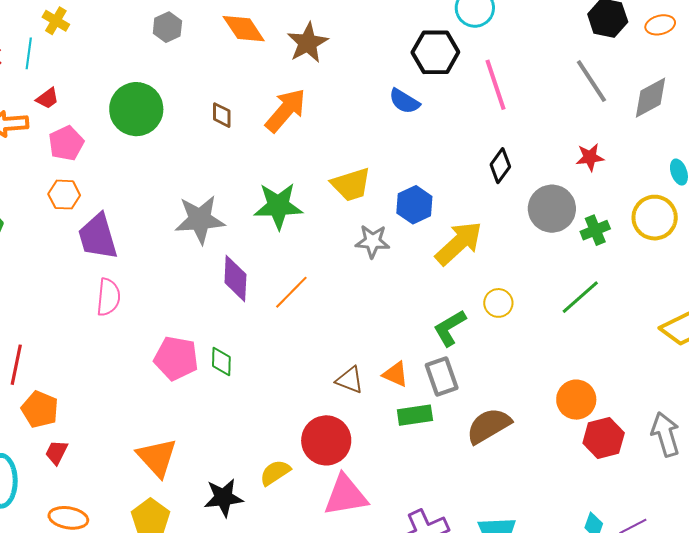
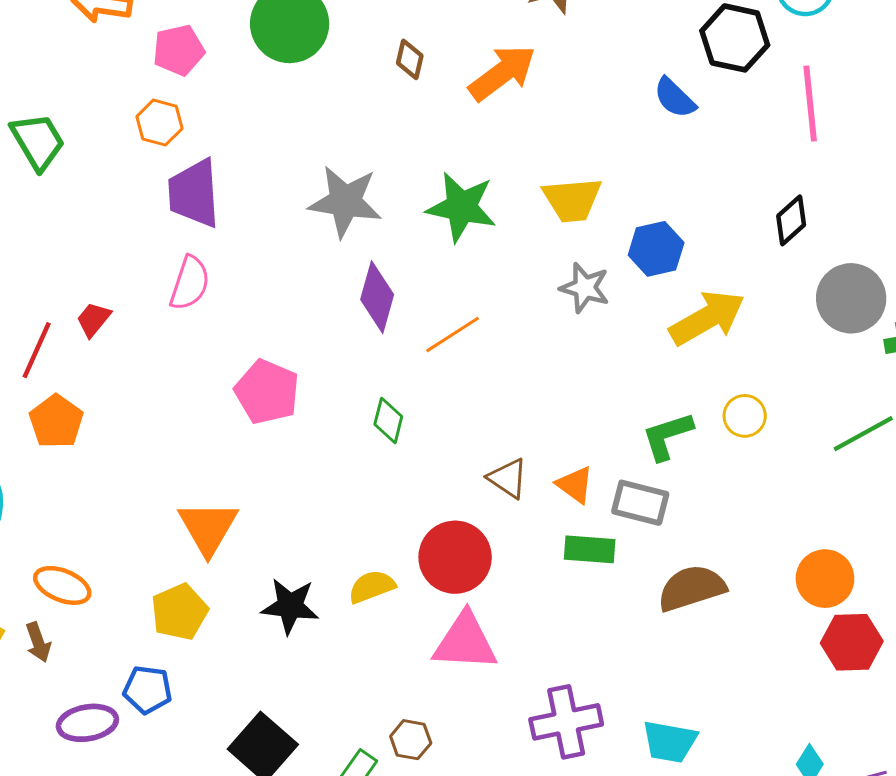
green diamond: (221, 362) -> (388, 420), moved
gray rectangle: (442, 376) -> (640, 503), turned -69
red trapezoid: (56, 452) -> (93, 319), moved

